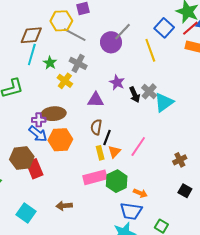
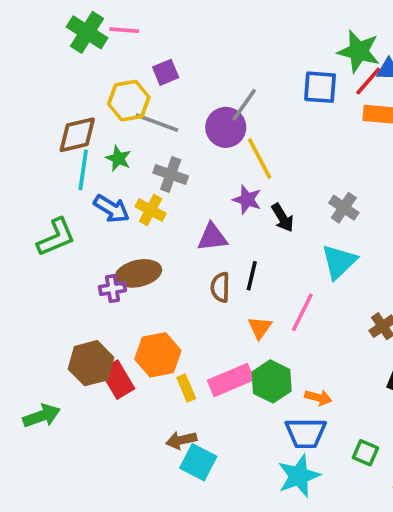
blue square: (164, 28) -> (320, 87), turned -30
yellow line: (150, 50) -> (260, 159), moved
green star: (50, 63) -> (118, 158), moved
gray cross: (149, 91) -> (344, 208), moved
cyan triangle: (164, 102) -> (339, 262), moved
blue arrow: (38, 134) -> (112, 209), moved
black line: (107, 138) -> (252, 276), moved
orange hexagon: (60, 140) -> (158, 355), moved
yellow rectangle: (100, 153) -> (186, 388), moved
cyan square: (26, 213) -> (198, 462), moved

